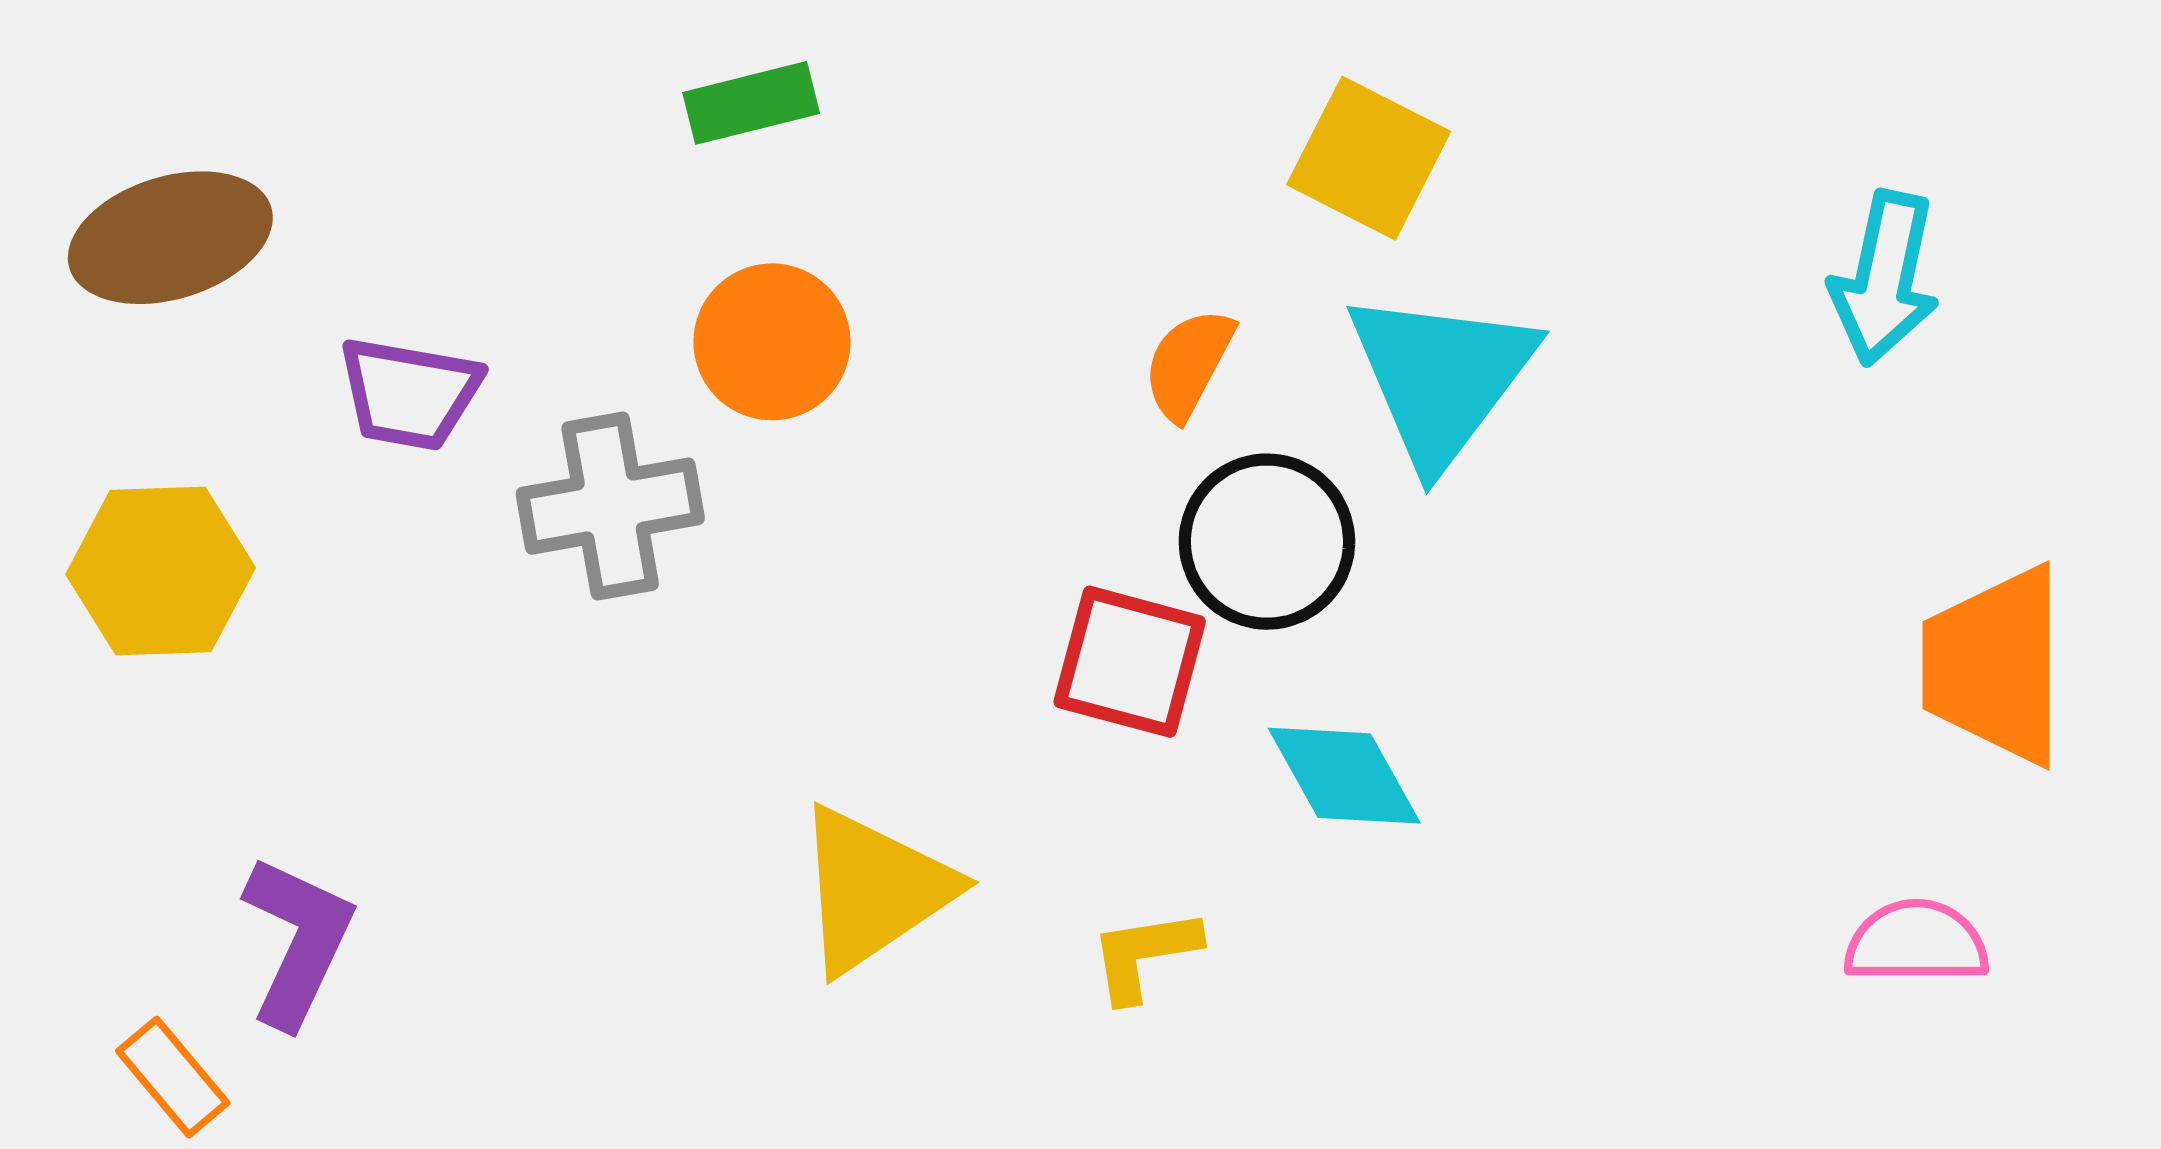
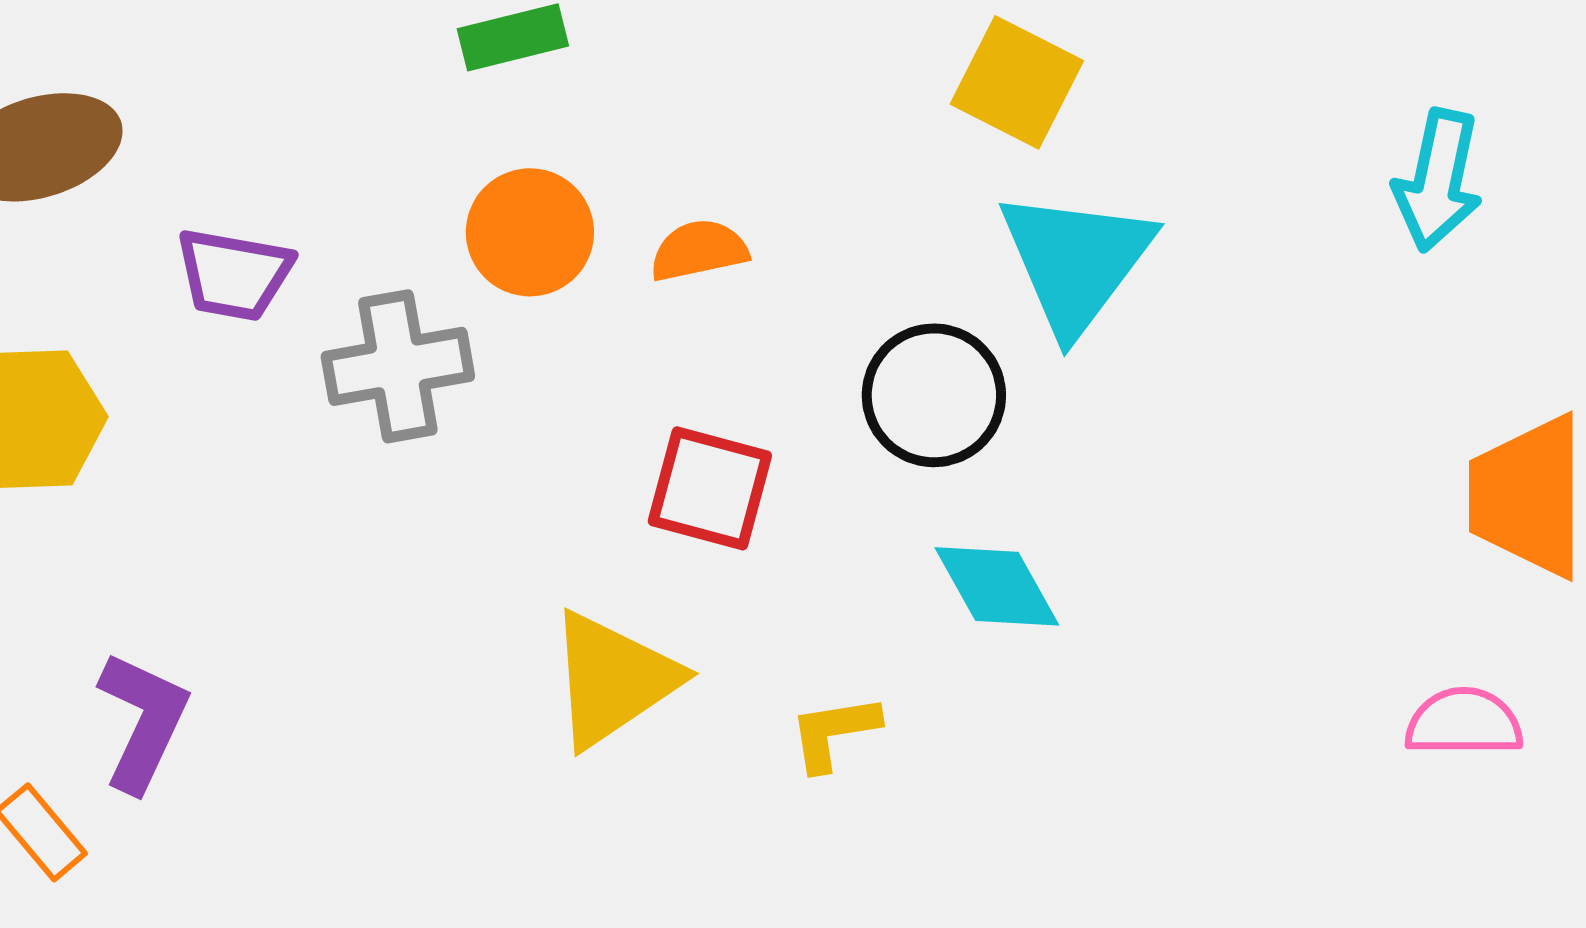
orange semicircle: (1189, 364) -> (699, 250), moved, turned 50
red square: (1130, 662) -> (710, 488), moved

